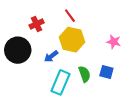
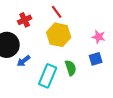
blue arrow: (51, 56) -> (24, 61), moved
blue square: (106, 72) -> (96, 59), moved, turned -32

